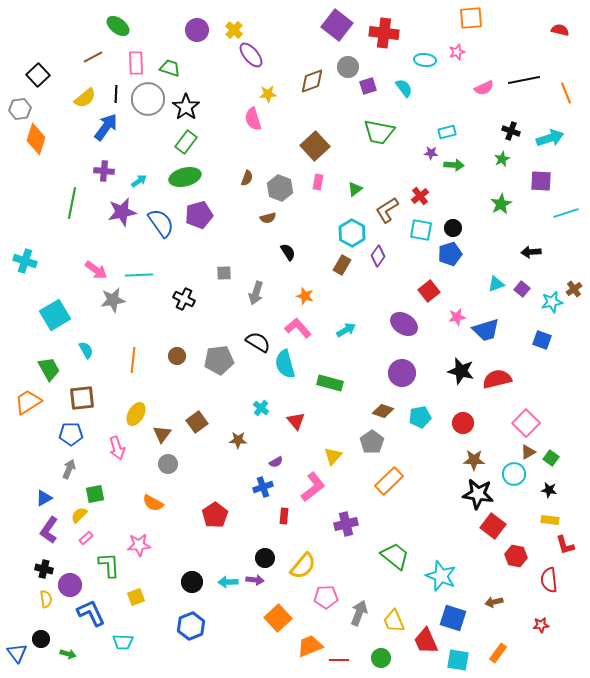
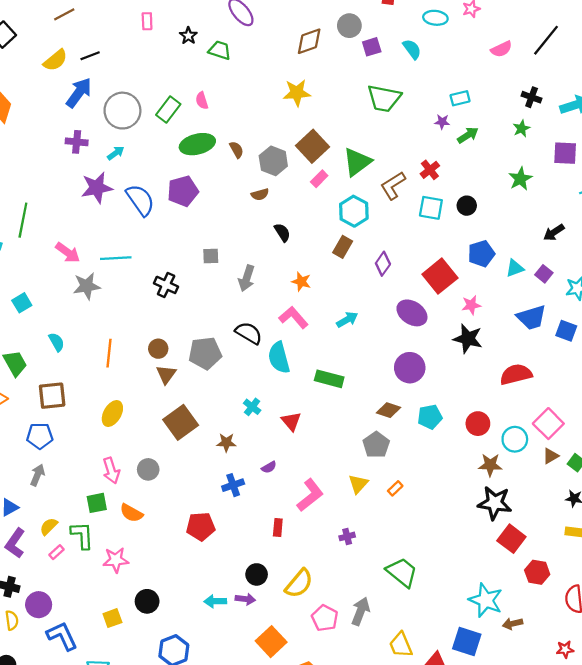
pink rectangle: (136, 63) -> (147, 21), moved, size x0.7
green trapezoid: (170, 68) -> (220, 50), moved
black line: (524, 80) -> (546, 40), turned -40
black line: (116, 94) -> (90, 56), turned 66
yellow star: (268, 94) -> (297, 93), moved, size x1.4
gray circle: (148, 99) -> (122, 111), moved
black star: (186, 107) -> (188, 36), moved, size x0.6
pink semicircle: (253, 119) -> (202, 101), moved, size x0.7
brown square: (315, 146) -> (312, 146), moved
green arrow: (454, 165) -> (468, 135), turned -36
green ellipse: (185, 177) -> (197, 144), moved
brown semicircle: (247, 178) -> (236, 150), turned -49
pink rectangle: (318, 182) -> (319, 179), moved, turned 35
green triangle: (355, 189) -> (357, 162), size x1.8
green line: (72, 203) -> (23, 220), moved
black arrow: (531, 252) -> (554, 232), turned -30
blue pentagon: (450, 254) -> (481, 254), moved
purple diamond: (378, 256) -> (383, 264), moved
red square: (429, 291) -> (440, 276), size x1.4
cyan square: (55, 315) -> (22, 303), size x0.6
blue trapezoid: (486, 330) -> (532, 317), moved
black star: (461, 371) -> (468, 339), moved
brown square: (197, 422) -> (181, 422), size x1.4
brown triangle: (162, 434) -> (166, 374), moved
pink arrow: (117, 448) -> (111, 471), moved
yellow triangle: (333, 456) -> (358, 484), moved
cyan circle: (514, 474) -> (515, 439), moved
orange rectangle: (389, 481) -> (395, 488), size x0.5
blue cross: (263, 487) -> (233, 485), moved
green square: (95, 494) -> (97, 503), moved
red pentagon: (215, 515) -> (201, 526), turned 30
purple cross: (346, 524) -> (347, 536), size x0.6
green L-shape: (109, 565) -> (82, 535), moved
cyan star: (441, 576) -> (486, 600), moved
black circle: (192, 582) -> (147, 601), moved
pink pentagon: (326, 597) -> (325, 618), turned 30
gray arrow: (359, 613) -> (361, 611), moved

